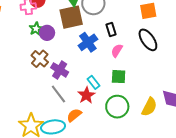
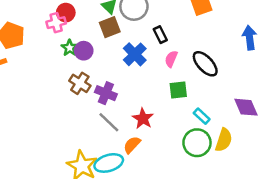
brown square: (71, 17) -> (110, 27), size x0.7
black ellipse: (148, 40) -> (205, 64), moved
cyan rectangle: (94, 82) -> (202, 116), moved
green circle: (117, 107) -> (197, 143), moved
yellow semicircle: (149, 107) -> (224, 140), moved

